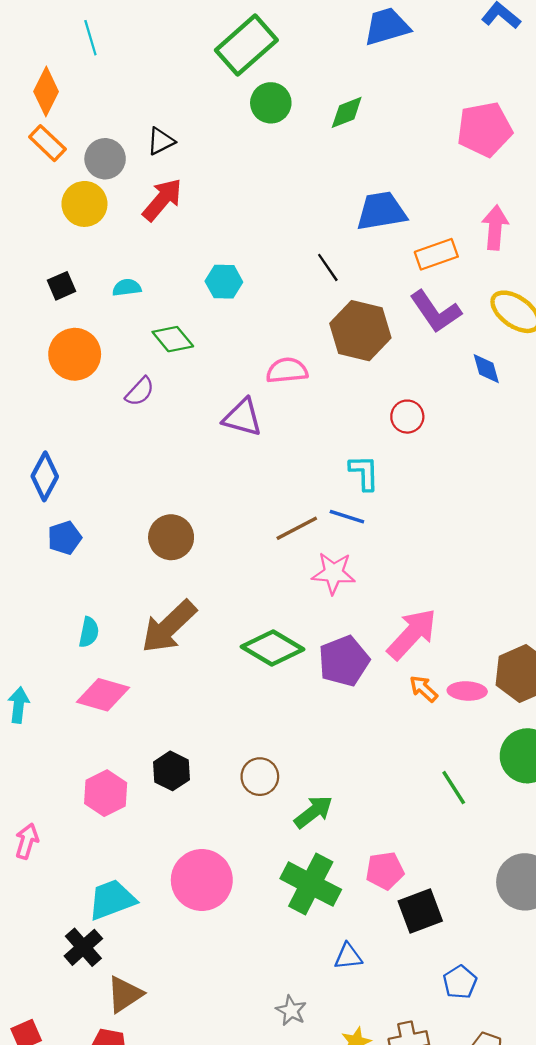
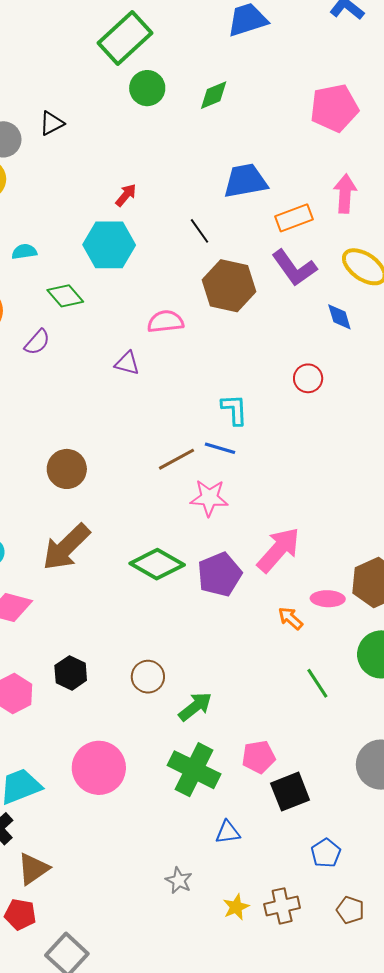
red arrow: (162, 200) -> (126, 195), moved, size x0.6
cyan hexagon: (224, 282) -> (109, 245), size x1.6
purple triangle: (242, 417) -> (127, 363), size x0.7
red circle: (407, 417) -> (308, 378), moved
orange arrow: (424, 689) -> (291, 618), moved

